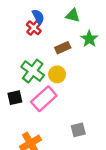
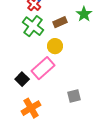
green cross: (33, 71) -> (33, 26), moved
black square: (15, 98) -> (22, 79), moved, turned -32

